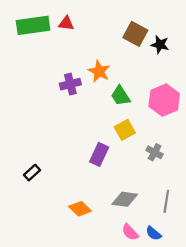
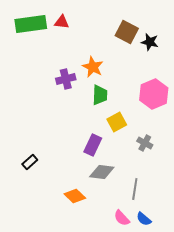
green trapezoid: (120, 96) -> (100, 95), moved, turned -145
gray diamond: (125, 199) -> (102, 172), moved
gray line: (166, 201) -> (135, 189), moved

